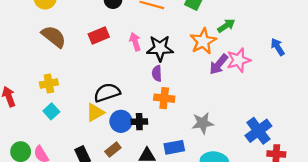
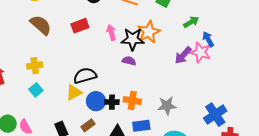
orange star: (203, 41) -> (149, 32), moved
blue arrow: (278, 47) -> (208, 39), moved
pink star: (239, 60) -> (201, 52), turned 30
purple semicircle: (157, 73) -> (129, 61), turned 104
orange cross: (164, 98) -> (132, 101), moved

